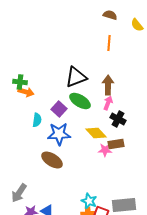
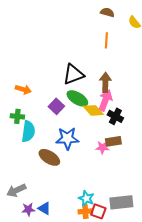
green cross: (20, 82) -> (17, 116), moved
pink arrow: (108, 103) -> (105, 100), size x1.5
cyan semicircle: (37, 120) -> (28, 131), moved, size x1.5
yellow diamond: (96, 133) -> (93, 110), moved
blue star: (59, 134) -> (67, 138), moved
gray arrow: (19, 193) -> (16, 190), turned 30

